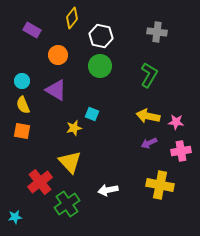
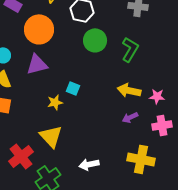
orange circle: (58, 55) -> (39, 29), size x1.5
green circle: (100, 66) -> (95, 40), moved
purple triangle: (56, 90) -> (37, 64), turned -45

